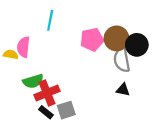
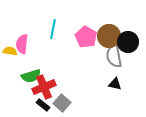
cyan line: (50, 20) -> (53, 29), moved
pink pentagon: (92, 40) -> (86, 37), turned -30
gray square: (66, 110) -> (62, 103), turned -30

